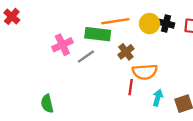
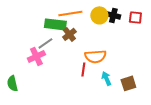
pink cross: (62, 45) -> (36, 56), moved
brown cross: (126, 52) -> (69, 34), moved
cyan arrow: (158, 98) -> (106, 78), turned -40

